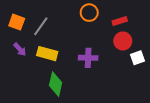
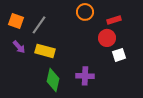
red circle: (123, 41) -> (107, 38), moved
purple cross: (88, 58) -> (85, 76), moved
white square: (137, 58) -> (119, 55), moved

